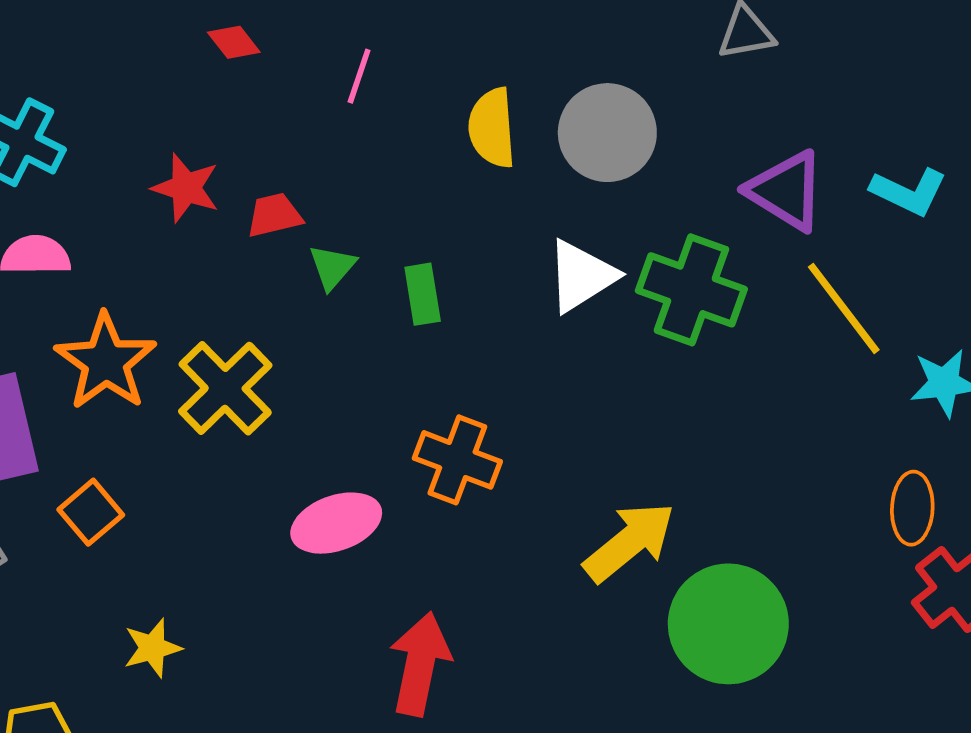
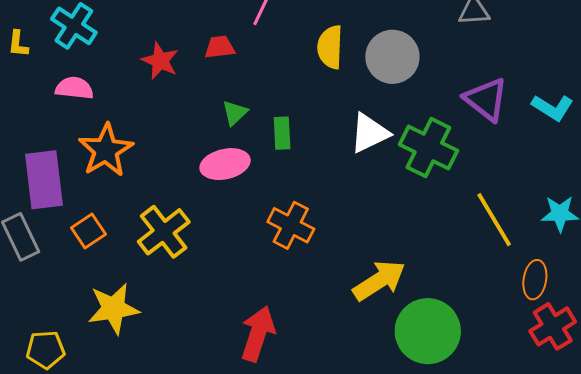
red trapezoid: (274, 215) -> (220, 47), moved
yellow line: (844, 308) -> (494, 220), moved
yellow cross: (225, 388) -> (164, 232), moved
pink ellipse: (336, 523) -> (225, 164), moved
yellow star: (152, 648) -> (114, 309), size x1.6

